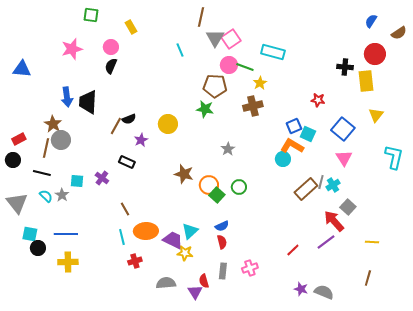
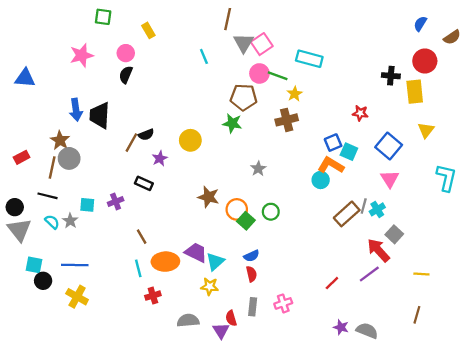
black circle: (13, 160) -> (15, 207), moved
purple cross: (102, 178) -> (116, 201), turned 32
purple trapezoid: (173, 240) -> (196, 252), moved
yellow cross: (68, 262) -> (77, 297), turned 30

